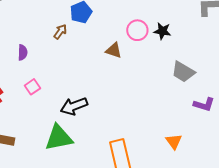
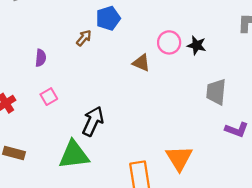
gray trapezoid: (183, 72) -> (216, 92), turned 60
black arrow: (74, 106) -> (93, 121), turned 132
orange triangle: (174, 142) -> (179, 158), moved, size x1.5

